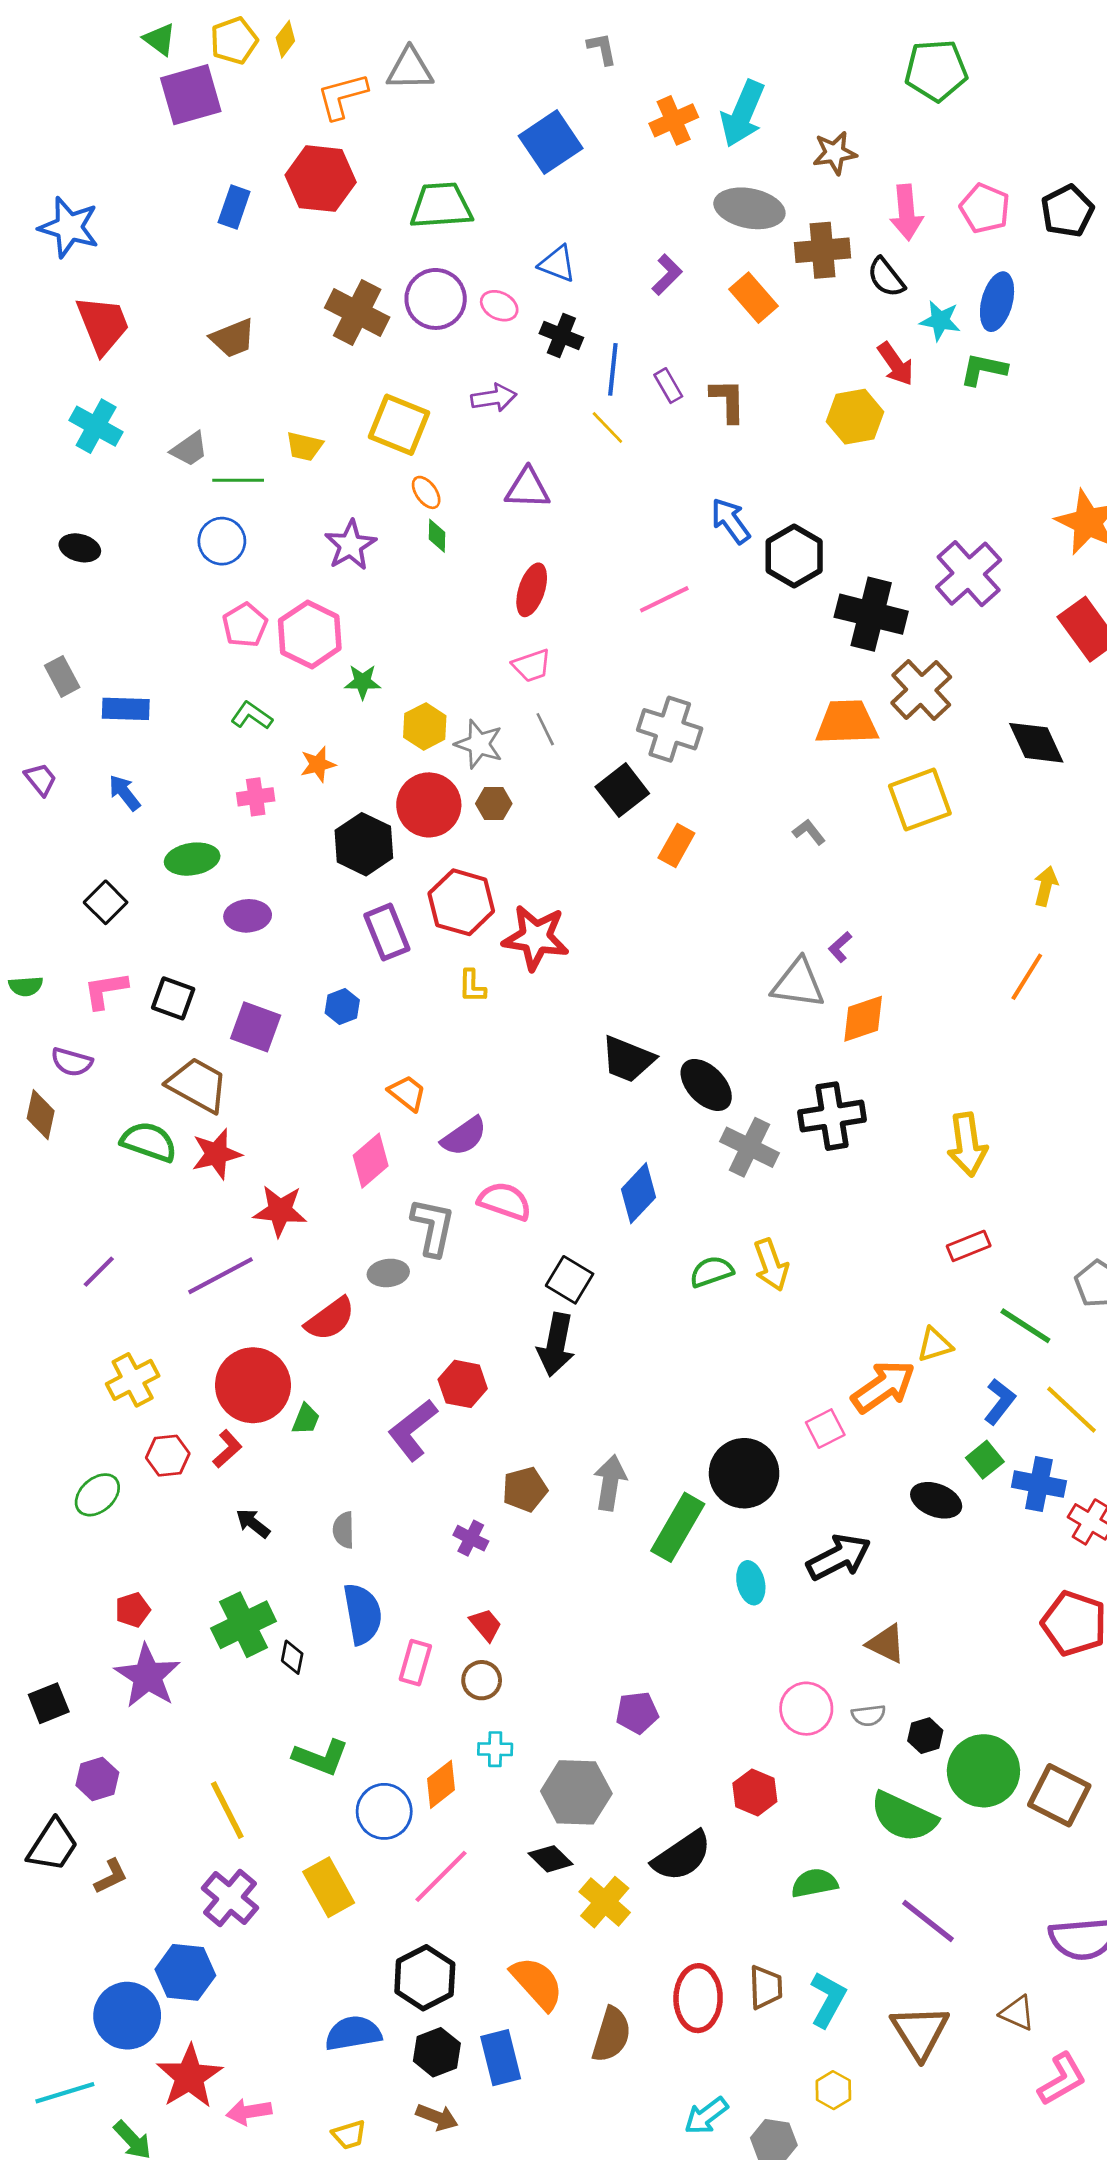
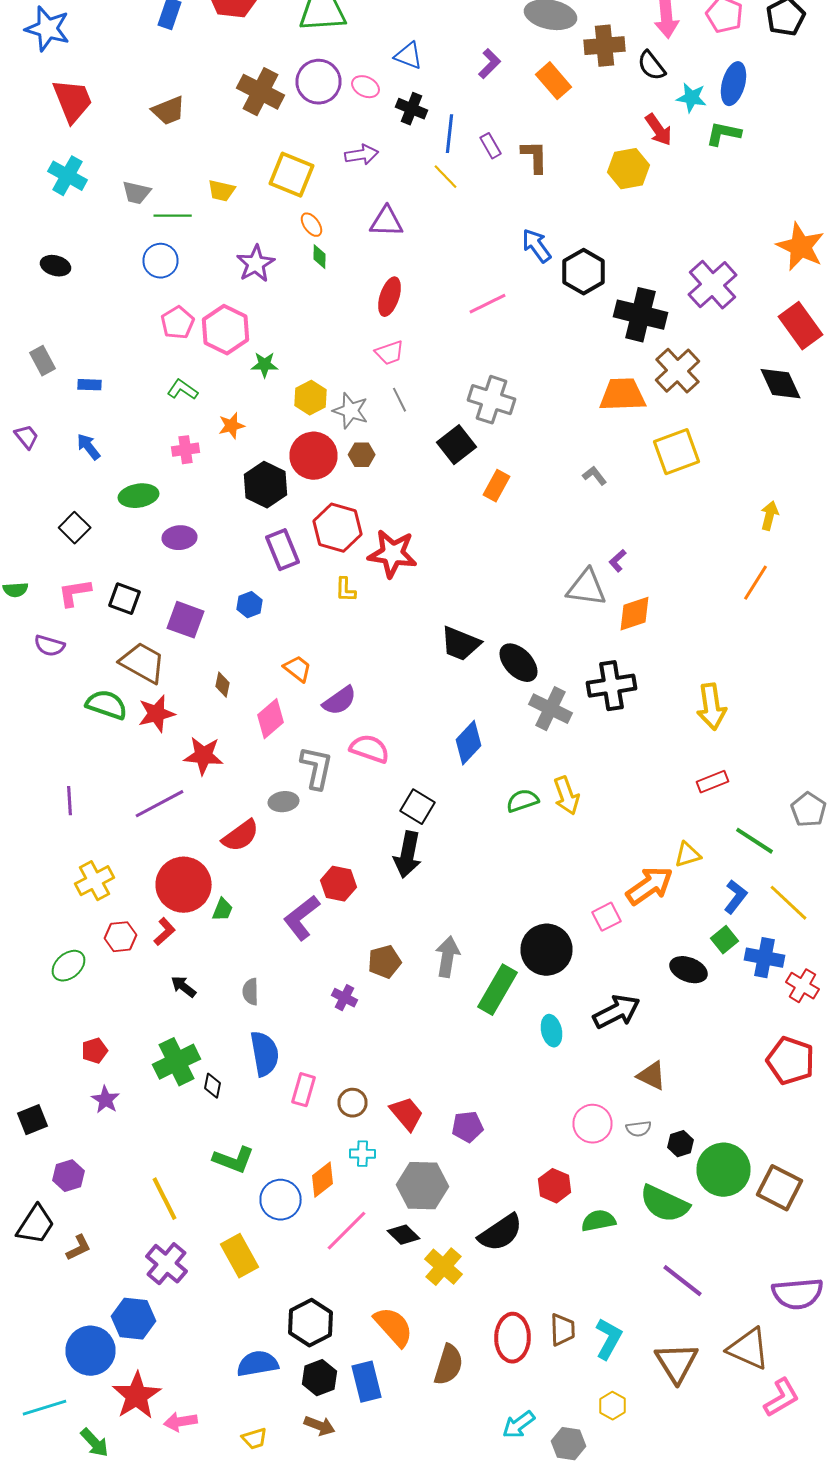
gray trapezoid: (189, 449) -> (136, 193), turned 48
blue rectangle: (126, 709) -> (90, 385), size x0.7
black diamond: (1036, 743) -> (780, 384), moved
brown diamond: (41, 1115) -> (222, 685), moved, size x0.7
purple line: (99, 1272) -> (70, 801), turned -48
red trapezoid: (486, 1625) -> (406, 1114), moved, size x1.4
purple star: (147, 1676) -> (106, 1100), size x0.6
pink line: (441, 1876) -> (346, 1231), moved
green semicircle: (814, 1883) -> (598, 1221), moved
brown triangle: (1017, 2013) -> (748, 1349), size x1.6

